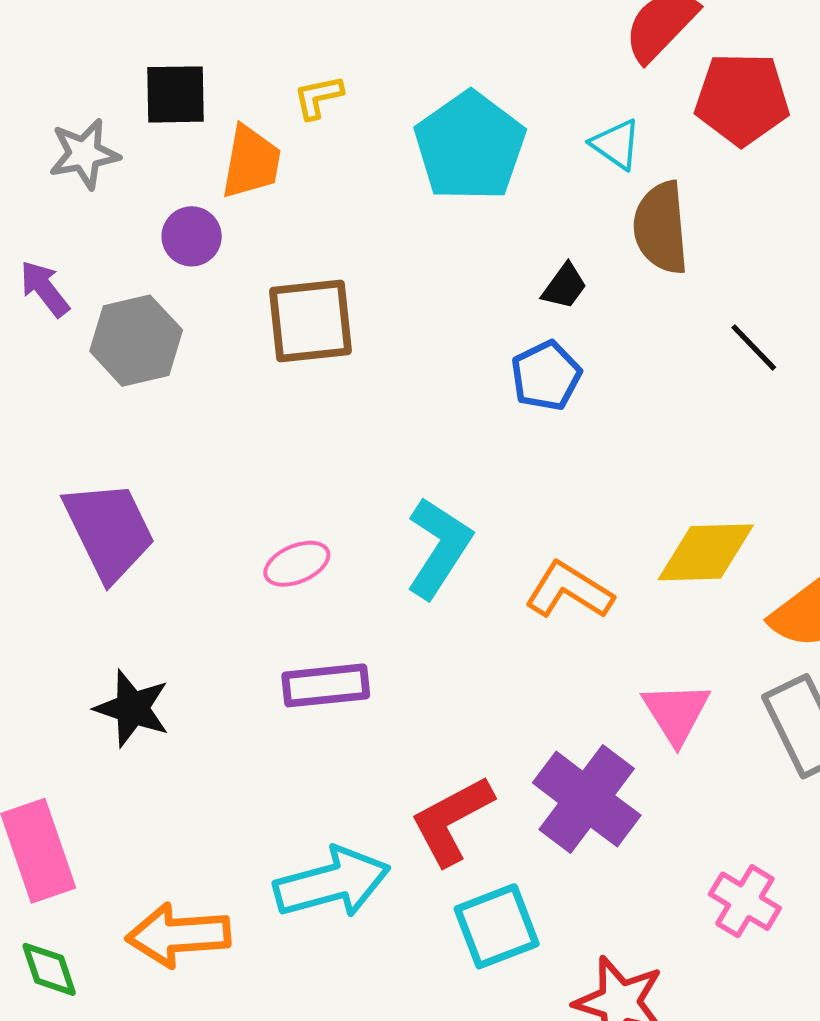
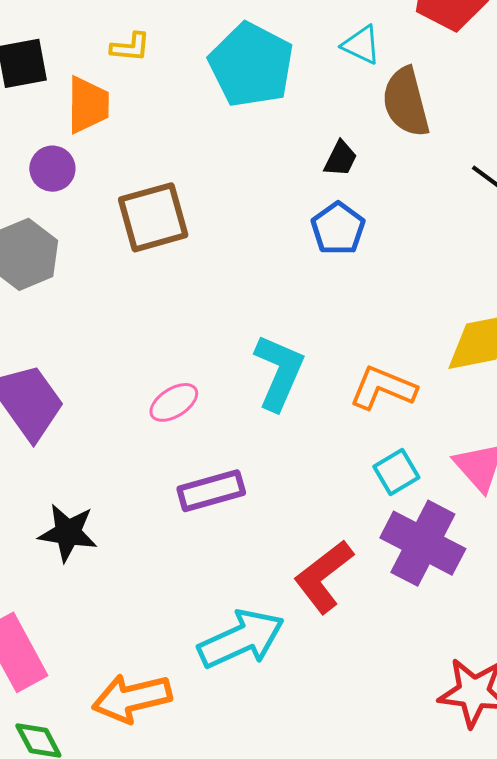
yellow L-shape: (318, 97) -> (130, 47), turned -153
cyan square: (497, 926) -> (396, 472), moved, size x0.7

